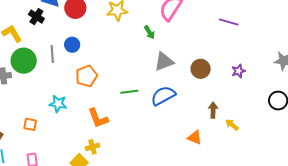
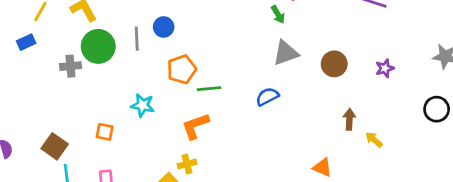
green arrow: (149, 32) -> (278, 14), moved
green line: (129, 92) -> (209, 89), moved
blue semicircle: (163, 96) -> (267, 97), moved, size x0.7
orange L-shape: (98, 118) -> (195, 126), turned 90
orange triangle: (195, 138) -> (322, 167), moved

